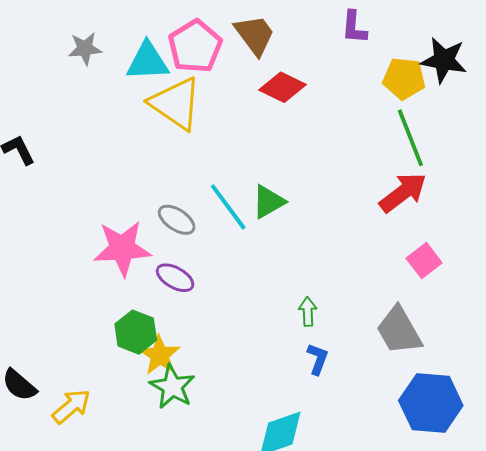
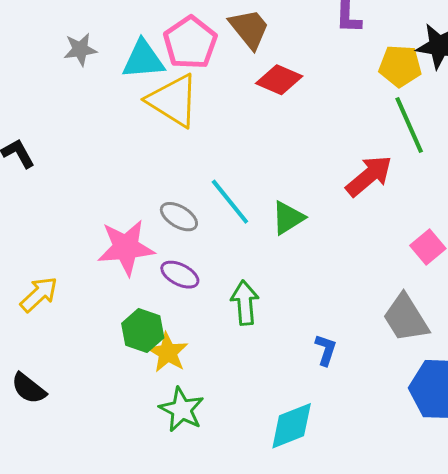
red arrow: (403, 193) -> (369, 176), moved
green triangle: (268, 202) -> (288, 218), moved
green arrow: (308, 312) -> (245, 303), moved, size x1.5
green star: (172, 387) -> (182, 410), moved
yellow arrow: (71, 406) -> (39, 294), moved

